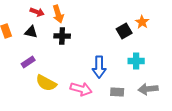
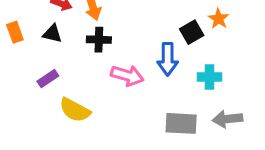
blue arrow: (99, 67) -> (168, 59), moved
pink arrow: (81, 89) -> (127, 76), moved
gray rectangle: (117, 92) -> (181, 123), size x1.5

